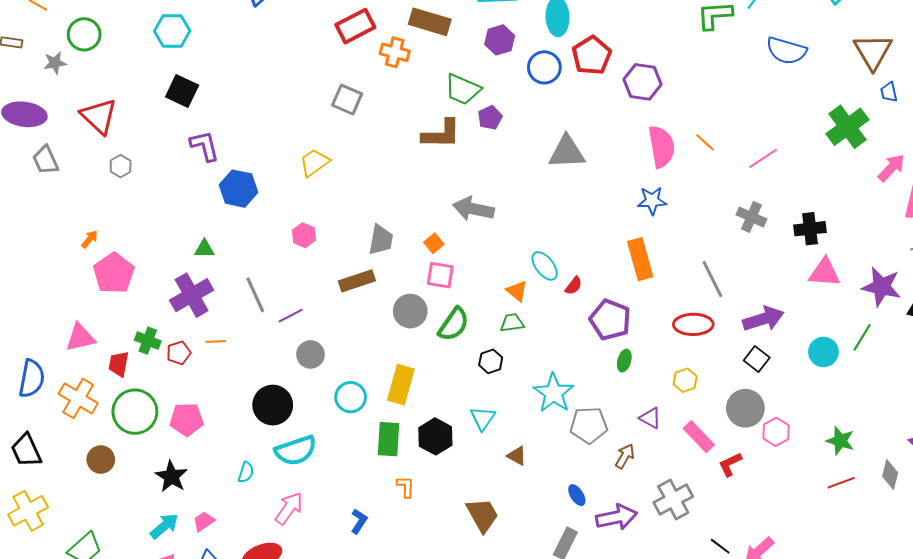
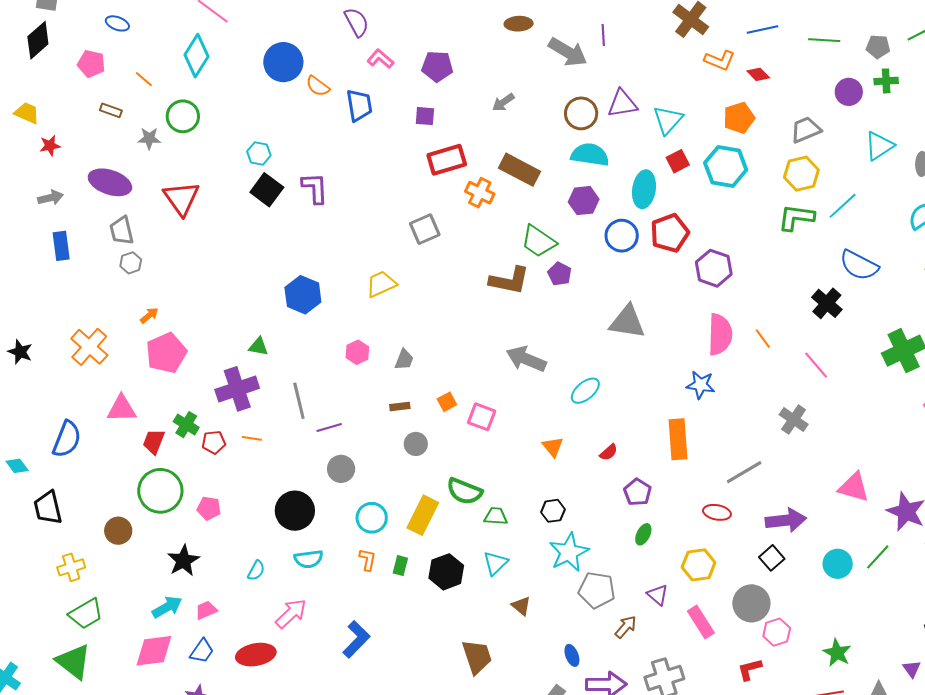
cyan hexagon: (172, 31) -> (259, 153), moved, size x0.7
gray square: (347, 99) -> (425, 229), turned 32
purple pentagon: (490, 118) -> (560, 274), turned -30
purple L-shape: (205, 146) -> (315, 188), moved
pink line: (763, 158) -> (816, 365), turned 72
gray hexagon: (121, 166) -> (131, 263), moved
black cross: (810, 229) -> (827, 303), moved, turned 36
gray trapezoid: (381, 240) -> (404, 360), moved, size x0.7
orange square: (434, 243) -> (447, 402), moved
cyan ellipse: (545, 266) -> (585, 391), moved, turned 76
gray line: (712, 279) -> (744, 472), turned 75
brown rectangle: (357, 281) -> (400, 406), size x0.6
gray circle: (410, 311) -> (416, 444), moved, size x0.7
purple pentagon: (610, 320) -> (638, 492), size x0.7
green trapezoid: (512, 323) -> (496, 516), moved
green semicircle: (454, 324) -> (464, 491), moved, turned 66
red ellipse: (693, 324) -> (717, 512), size x0.7
black hexagon: (491, 361) -> (553, 511), moved
yellow hexagon: (685, 380) -> (699, 565), size x1.4
orange cross: (78, 398) -> (89, 347), moved
pink pentagon: (187, 419) -> (209, 508), size x0.7
green rectangle: (388, 439) -> (400, 566), size x0.6
cyan semicircle: (296, 451) -> (309, 559), size x0.7
red L-shape: (730, 464) -> (750, 669), moved
orange L-shape: (406, 487) -> (368, 560), moved
yellow cross: (28, 511) -> (71, 567), moved, size x0.7
blue L-shape: (359, 521) -> (356, 639), size x1.5

